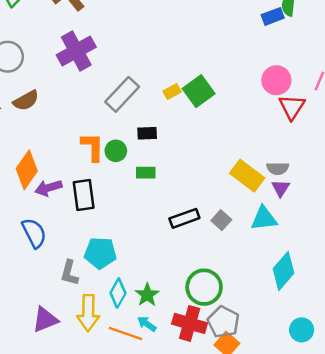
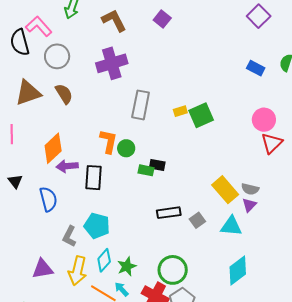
blue rectangle: (273, 16) -> (256, 68), moved, turned 36
gray rectangle: (122, 94) -> (141, 105), turned -44
brown semicircle: (26, 101) -> (64, 94), turned -105
black rectangle: (147, 133) -> (157, 165), moved

